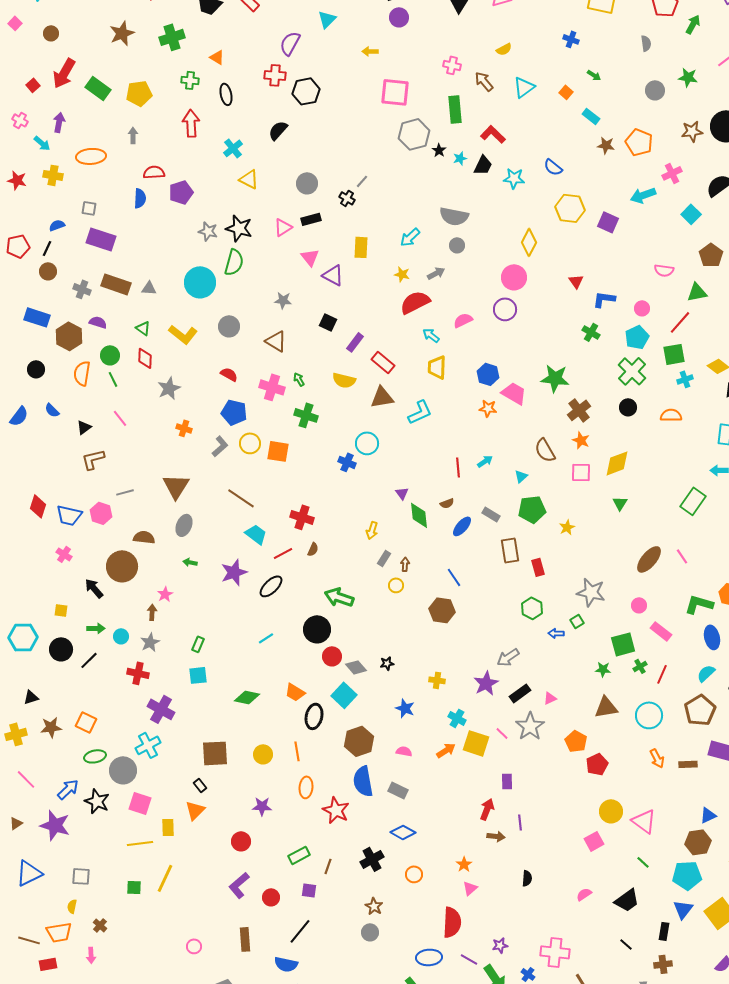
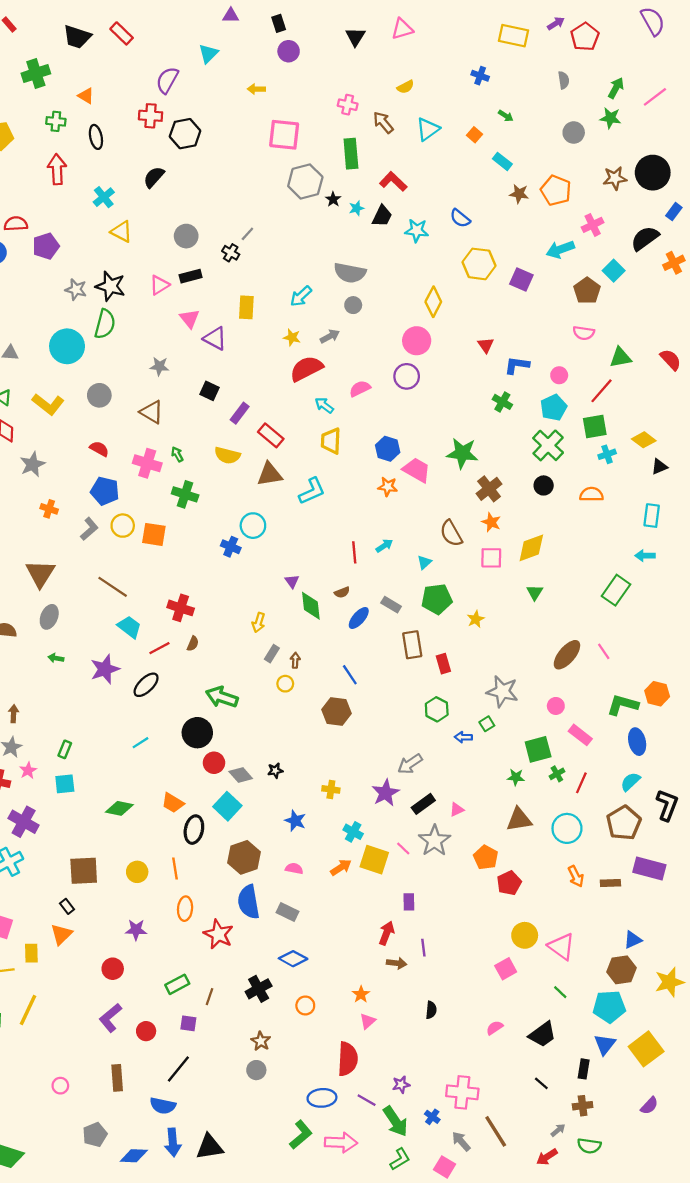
green arrow: (693, 24) -> (616, 88), moved
brown pentagon: (711, 255) -> (587, 291), moved
pink star: (165, 594) -> (28, 771), moved

